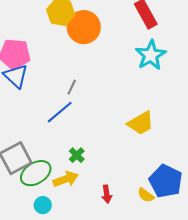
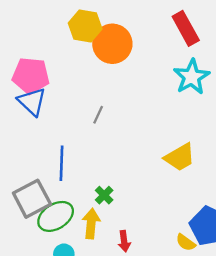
blue line: (60, 112) -> (62, 163), moved, turned -48
yellow arrow: (66, 179) -> (91, 224), turned -65
red arrow: (107, 194) -> (124, 241), moved

